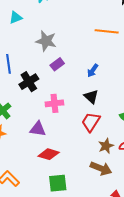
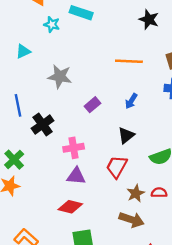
purple rectangle: (57, 64) -> (92, 105), moved
blue arrow: (93, 70) -> (131, 101), moved
black triangle: (91, 97) -> (126, 135), moved, turned 42
purple triangle: (38, 129) -> (76, 176), moved

